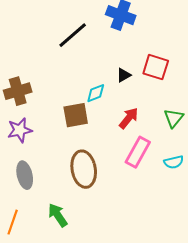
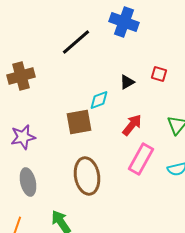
red square: (156, 67) -> (159, 74), size x0.6
brown cross: (18, 91) -> (21, 76), moved

